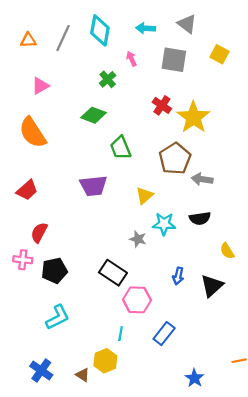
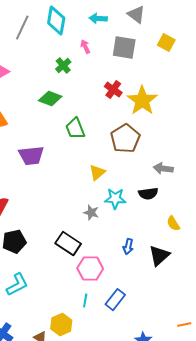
gray arrow: (202, 179) -> (163, 169), moved
purple trapezoid: (93, 186) -> (31, 156), moved
cyan line: (121, 334) -> (85, 301), moved

